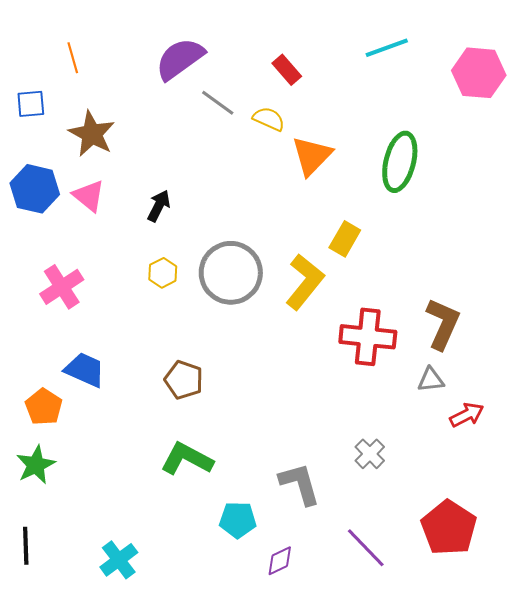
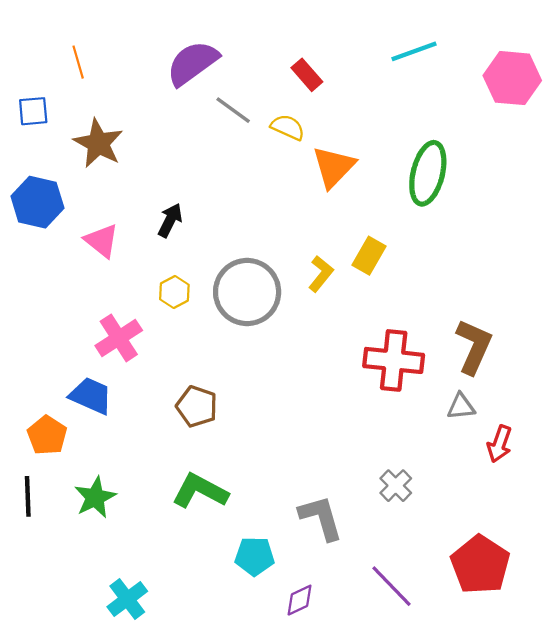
pink triangle: (89, 196) -> (102, 241), moved
yellow L-shape: (305, 282) -> (321, 274), moved, size x0.6
pink cross: (62, 287) -> (119, 338), moved
red arrow: (467, 415) -> (499, 444), turned 136
green star: (36, 465) -> (95, 497), moved
black line: (26, 546) -> (28, 496), moved

